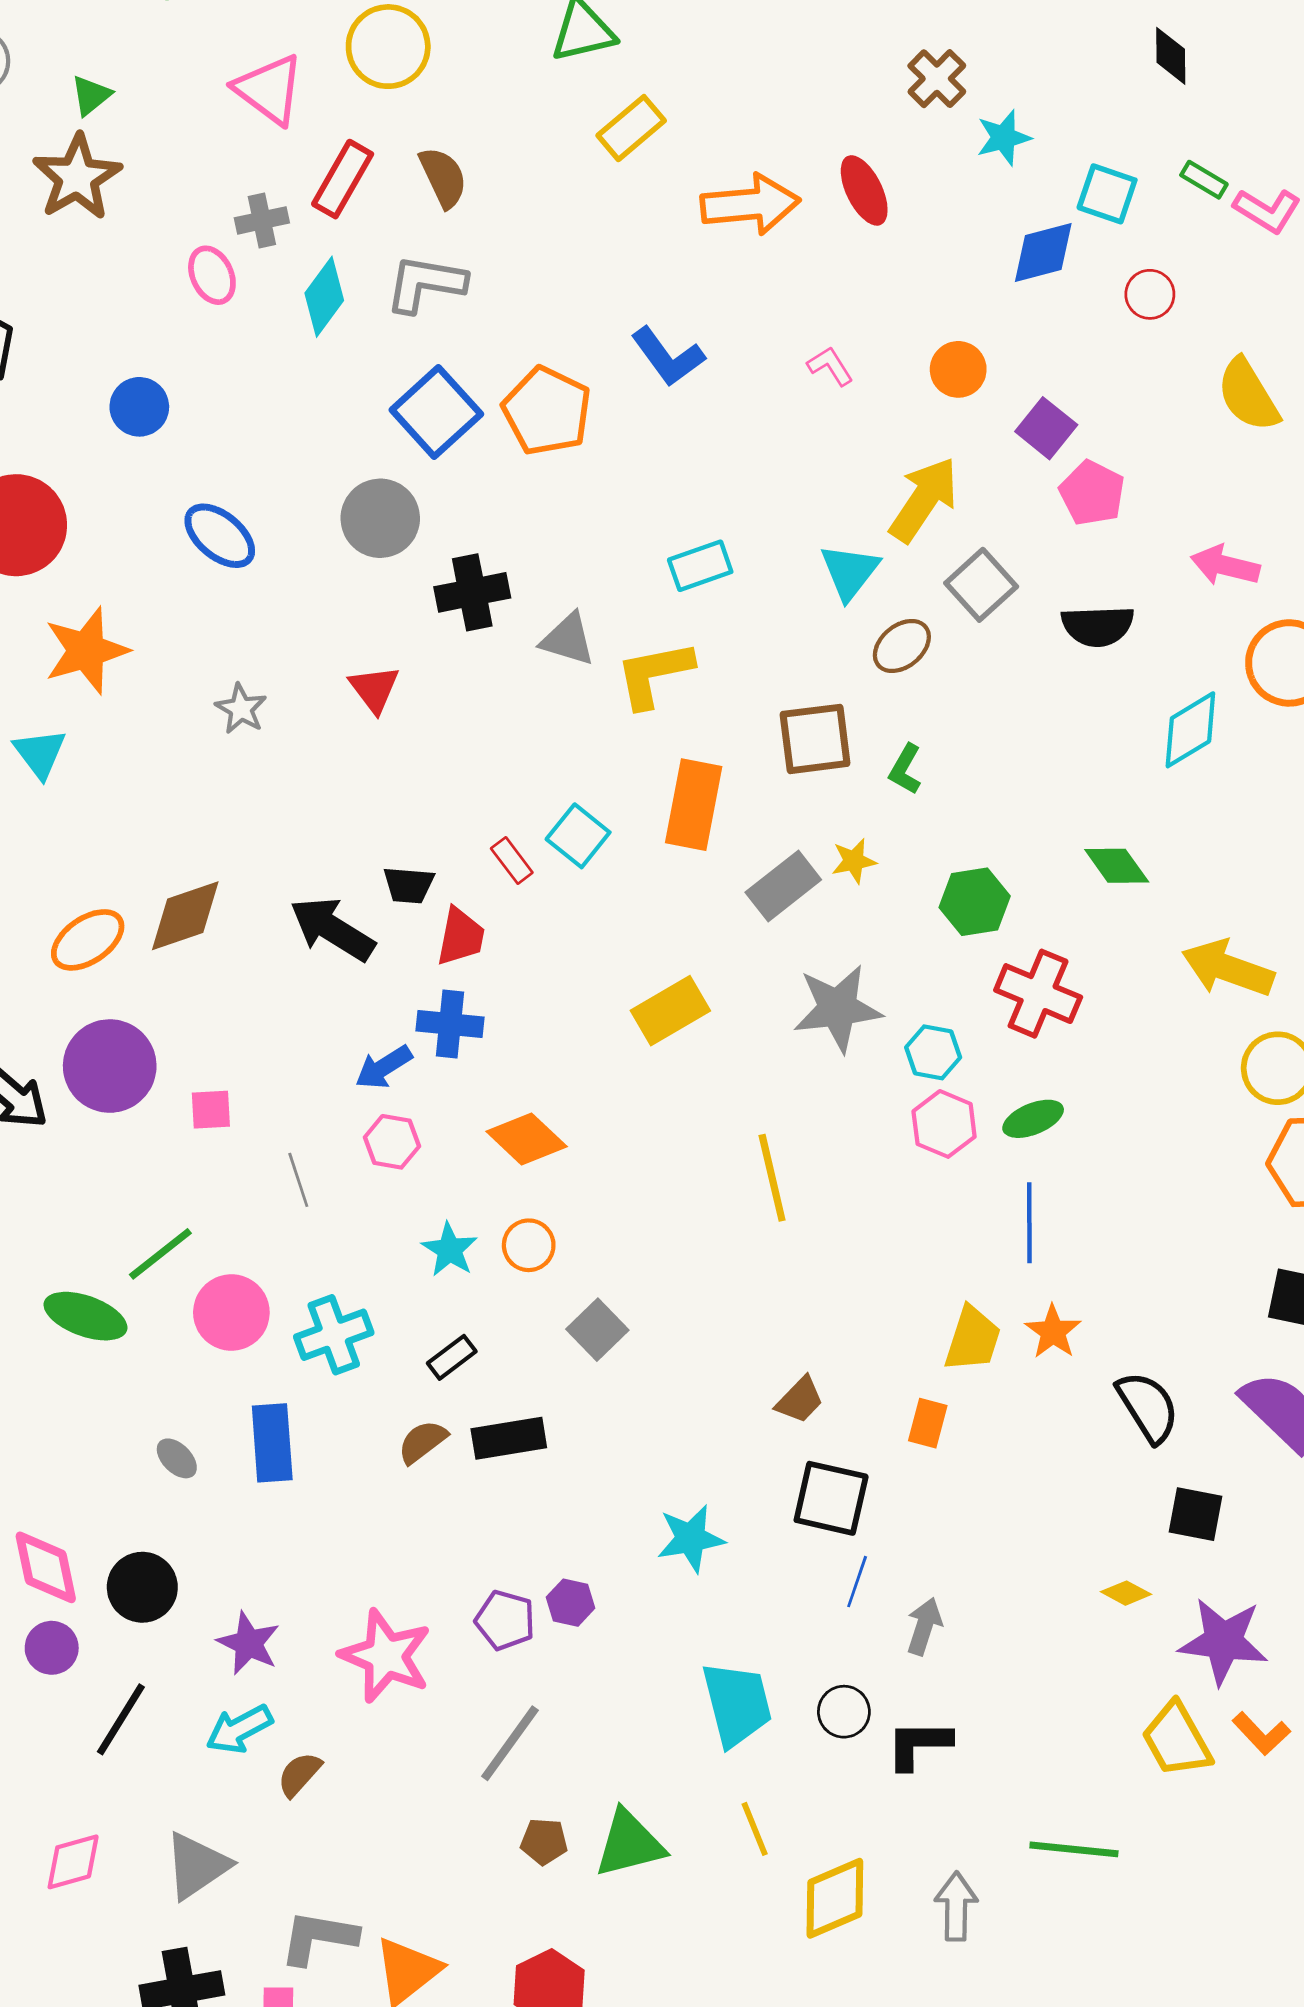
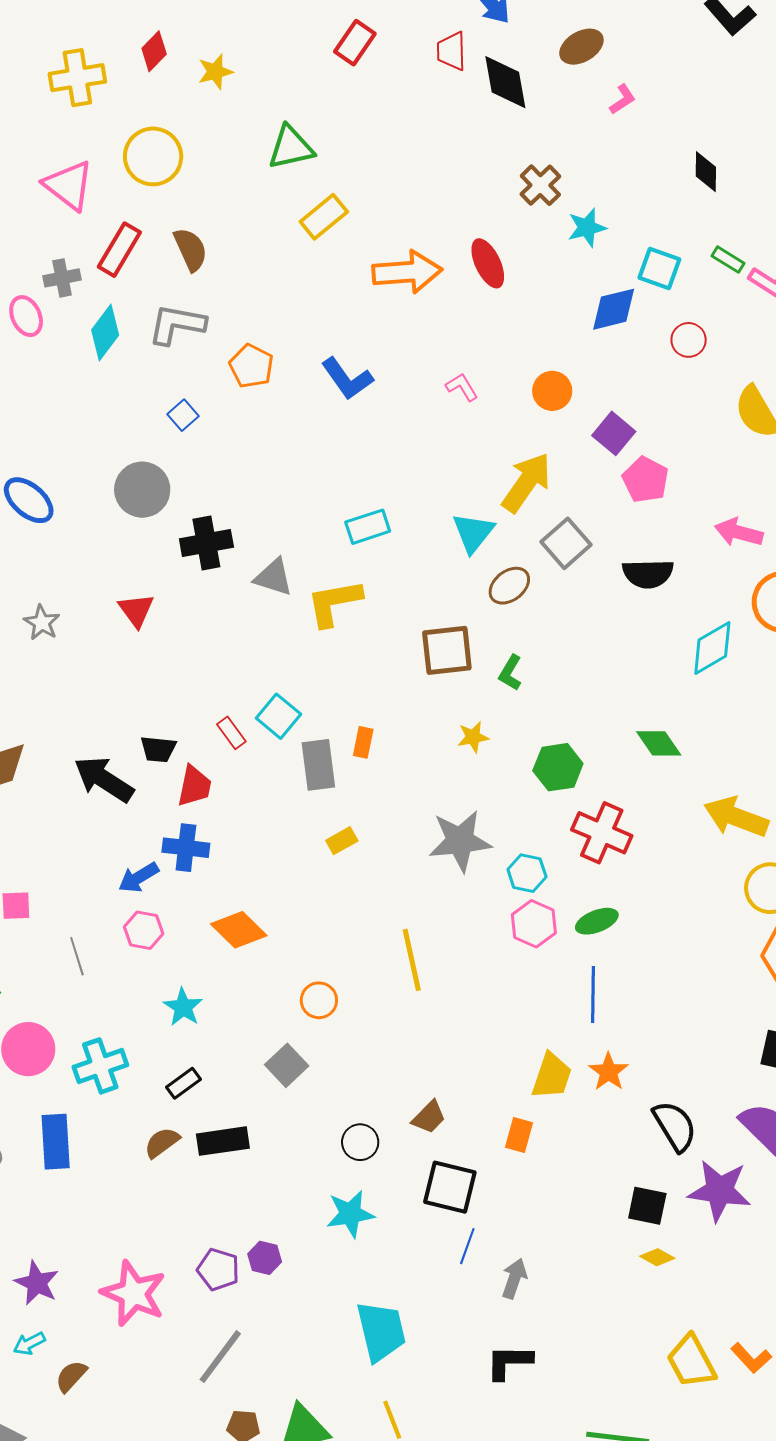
orange pentagon: (547, 411) -> (251, 366), moved, size x0.7
blue square: (436, 412) -> (183, 415), size x0.5
orange rectangle: (694, 805) -> (363, 742), moved, size x0.5
gray rectangle: (783, 886) -> (318, 765), moved, turned -60
yellow rectangle: (670, 1011) -> (342, 841), size x0.6
orange circle: (529, 1245) -> (319, 1000), moved
black square: (1196, 1514) -> (647, 1206), moved
purple star: (1223, 1641) -> (720, 1191), moved
black circle: (844, 1712) -> (360, 1142), moved
cyan arrow: (239, 1729) -> (29, 1344), size x0.7

